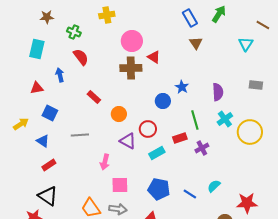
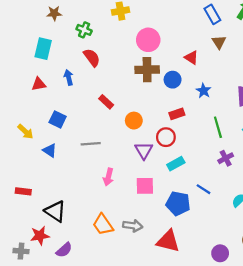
red triangle: (154, 57) -> (191, 58), moved
red triangle: (37, 88) -> (39, 84), moved
blue circle: (163, 101) -> (173, 80), moved
yellow arrow: (21, 124) -> (25, 132), turned 77
red rectangle: (180, 138) -> (177, 114), moved
purple triangle: (128, 141) -> (144, 150), turned 30
pink arrow: (105, 162) -> (108, 177), moved
red rectangle: (49, 165) -> (23, 191), moved, turned 40
pink square: (120, 185) -> (145, 186), moved
blue line: (190, 194) -> (204, 189), moved

